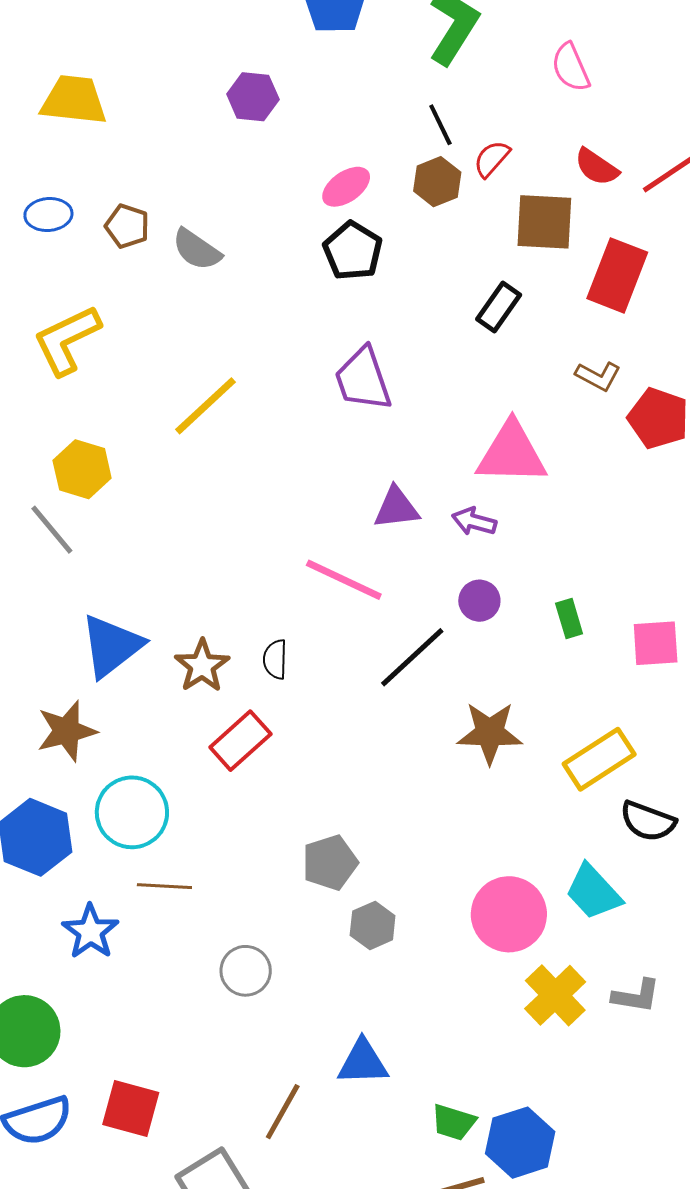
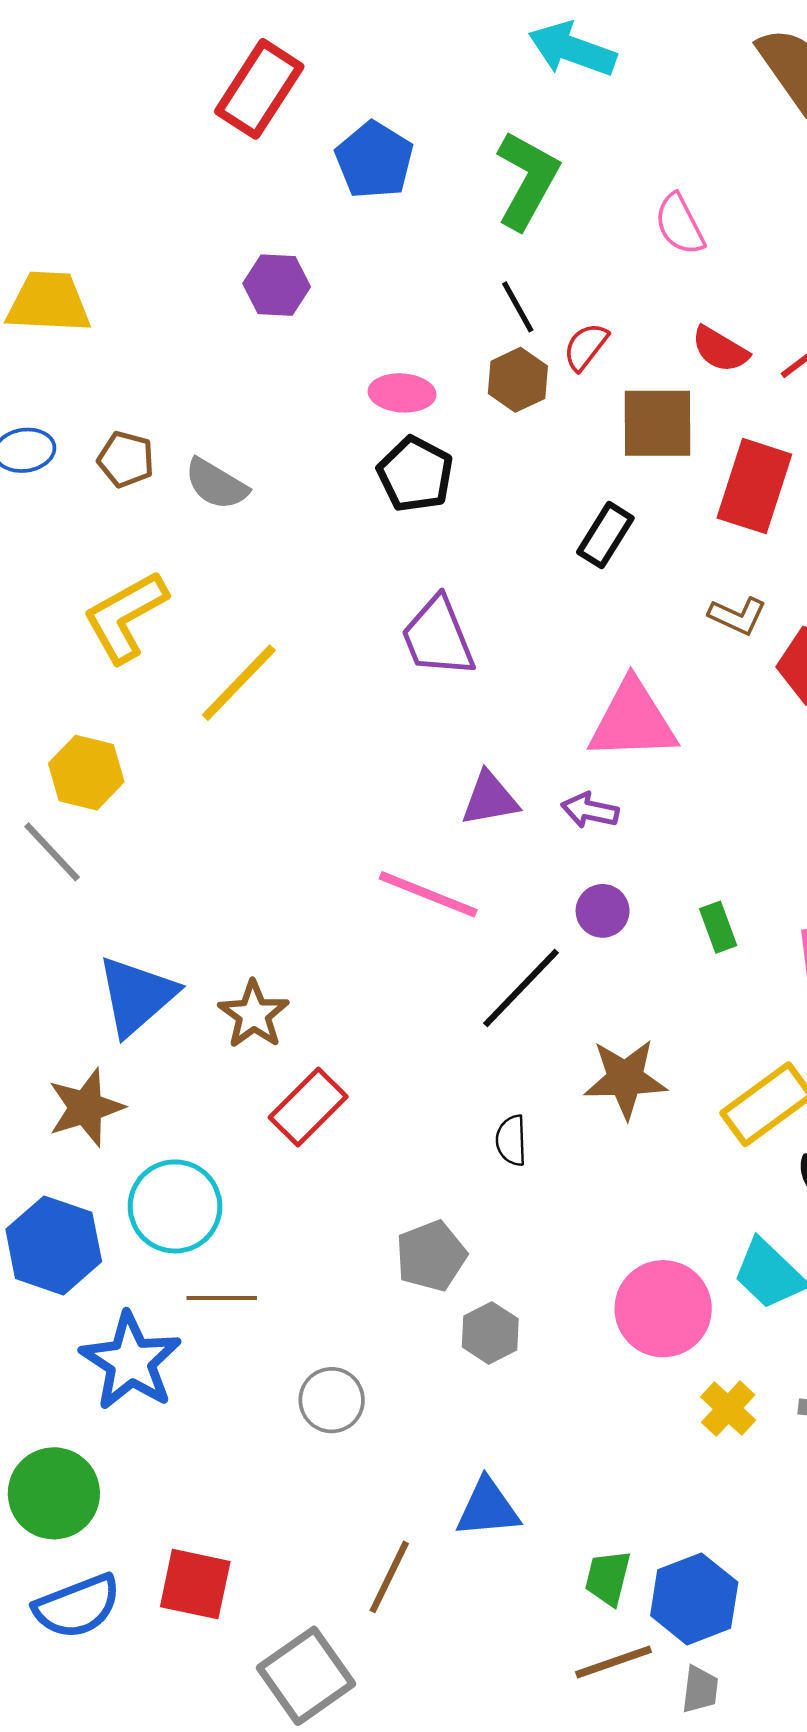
pink ellipse: (346, 187) -> (402, 393), turned 42
yellow L-shape: (67, 340) -> (125, 617), moved
black semicircle: (275, 659) -> (511, 1140), moved
blue star: (90, 932) -> (131, 1361), size x1.4
yellow cross: (555, 995) -> (728, 1409), size x0.7
green trapezoid: (454, 1122) -> (608, 1578), turned 90

